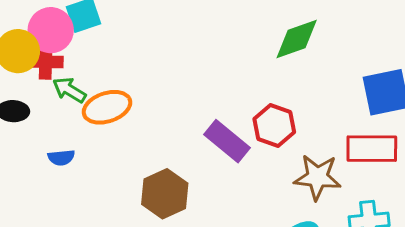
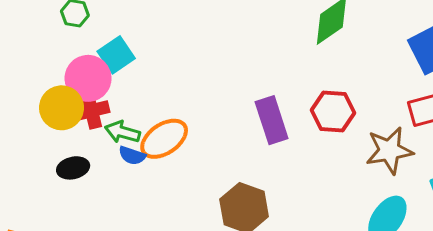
purple rectangle: (227, 141) -> (272, 120), moved, turned 48
blue semicircle: (61, 158) -> (132, 155), moved, turned 40

